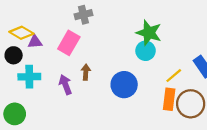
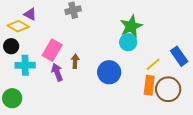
green star: (149, 33) -> (131, 26), turned 30
purple triangle: (35, 42) -> (30, 14), moved, turned 32
pink rectangle: (69, 43) -> (52, 50), moved

